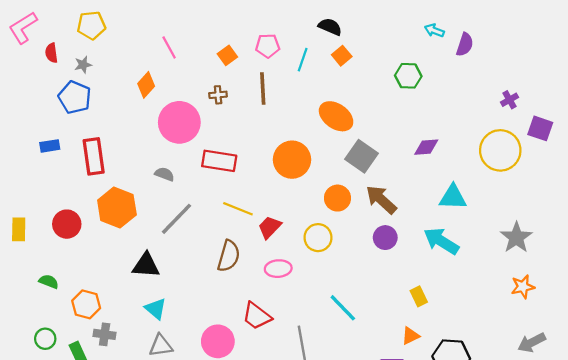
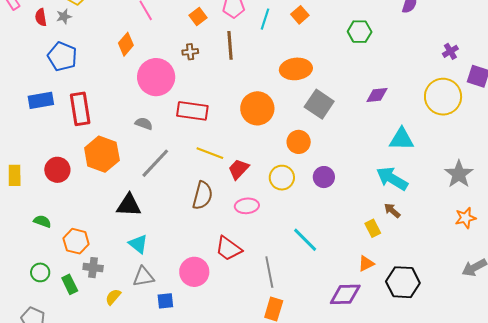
gray star: (83, 65) -> (64, 16), moved
orange ellipse: (336, 116) -> (296, 69), turned -40
blue rectangle: (50, 146) -> (41, 100), size x1.4
brown arrow: (381, 200) -> (392, 211), moved, size x0.6
purple circle: (385, 238) -> (324, 177), moved

